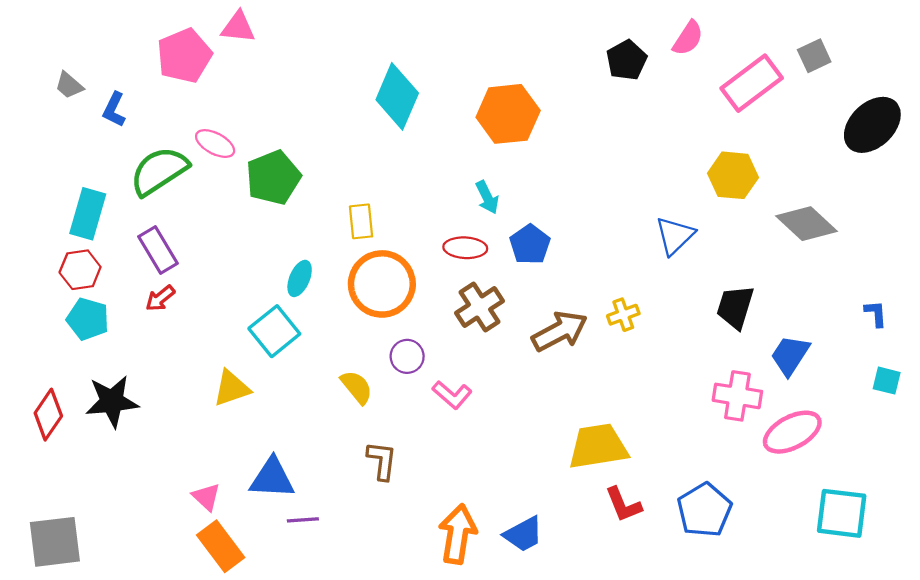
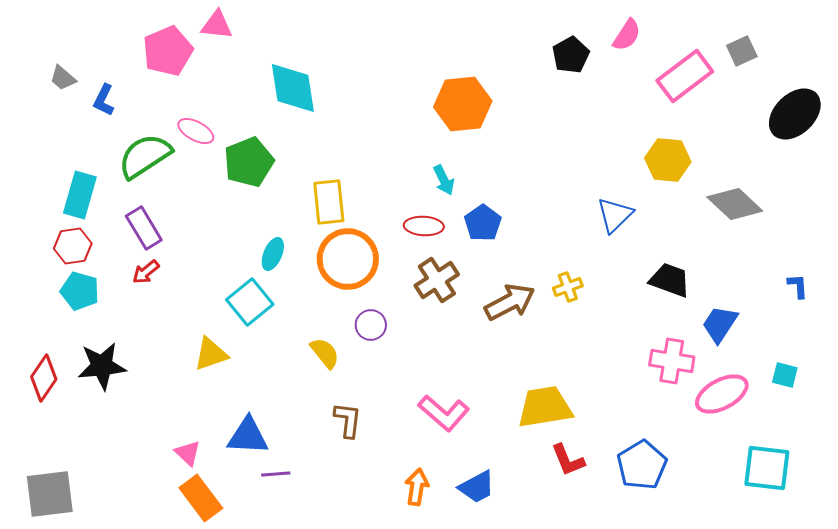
cyan diamond: (397, 96) -> (293, 88), moved, turned -32
yellow rectangle: (361, 221) -> (329, 202), size x1.4
black trapezoid: (735, 307) -> (670, 280), turned 93
cyan square: (887, 381) -> (785, 375), moved
pink L-shape: (452, 395) -> (444, 413), moved, size x1.4
orange arrow: (458, 534) -> (417, 487), size x0.7

